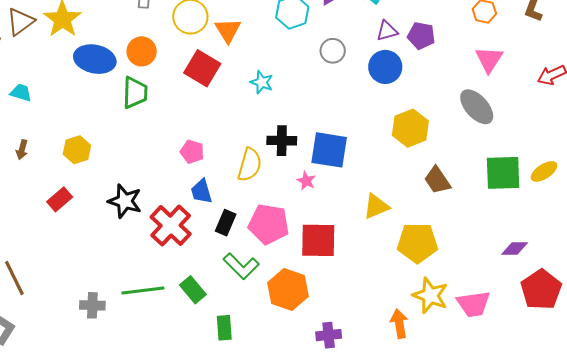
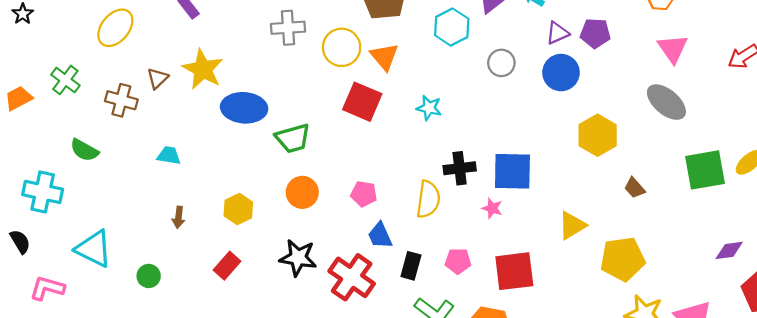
brown triangle: (20, 22) -> (158, 78), size x0.7
orange circle: (142, 51) -> (302, 192), moved
green trapezoid: (135, 93) -> (293, 138), turned 80
brown trapezoid: (437, 180) -> (635, 188), size x0.7
pink pentagon: (269, 224) -> (458, 261), size x0.6

